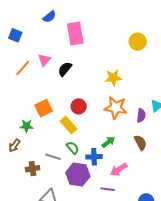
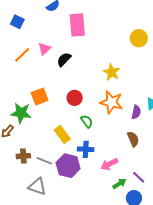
yellow star: (113, 78) -> (112, 72), turned 30
yellow rectangle: (68, 125) -> (62, 134), moved
green star: (26, 126) -> (21, 113), size x1.5
green arrow: (108, 142) -> (119, 184), moved
green semicircle: (73, 148) -> (87, 121), moved
gray line: (53, 157) -> (44, 161), moved
purple line: (108, 189) -> (139, 177), moved, turned 32

